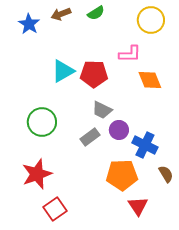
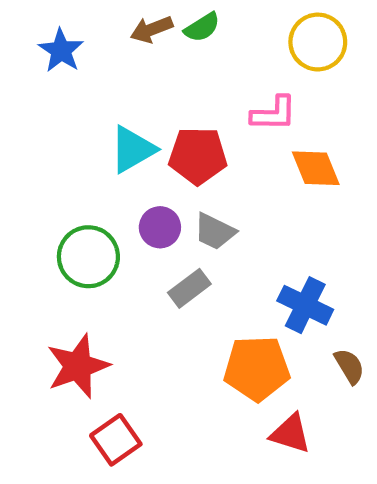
brown arrow: (61, 14) -> (152, 29), moved
purple circle: (119, 130) -> (160, 227), moved
red triangle: (138, 206) -> (290, 434), turned -40

